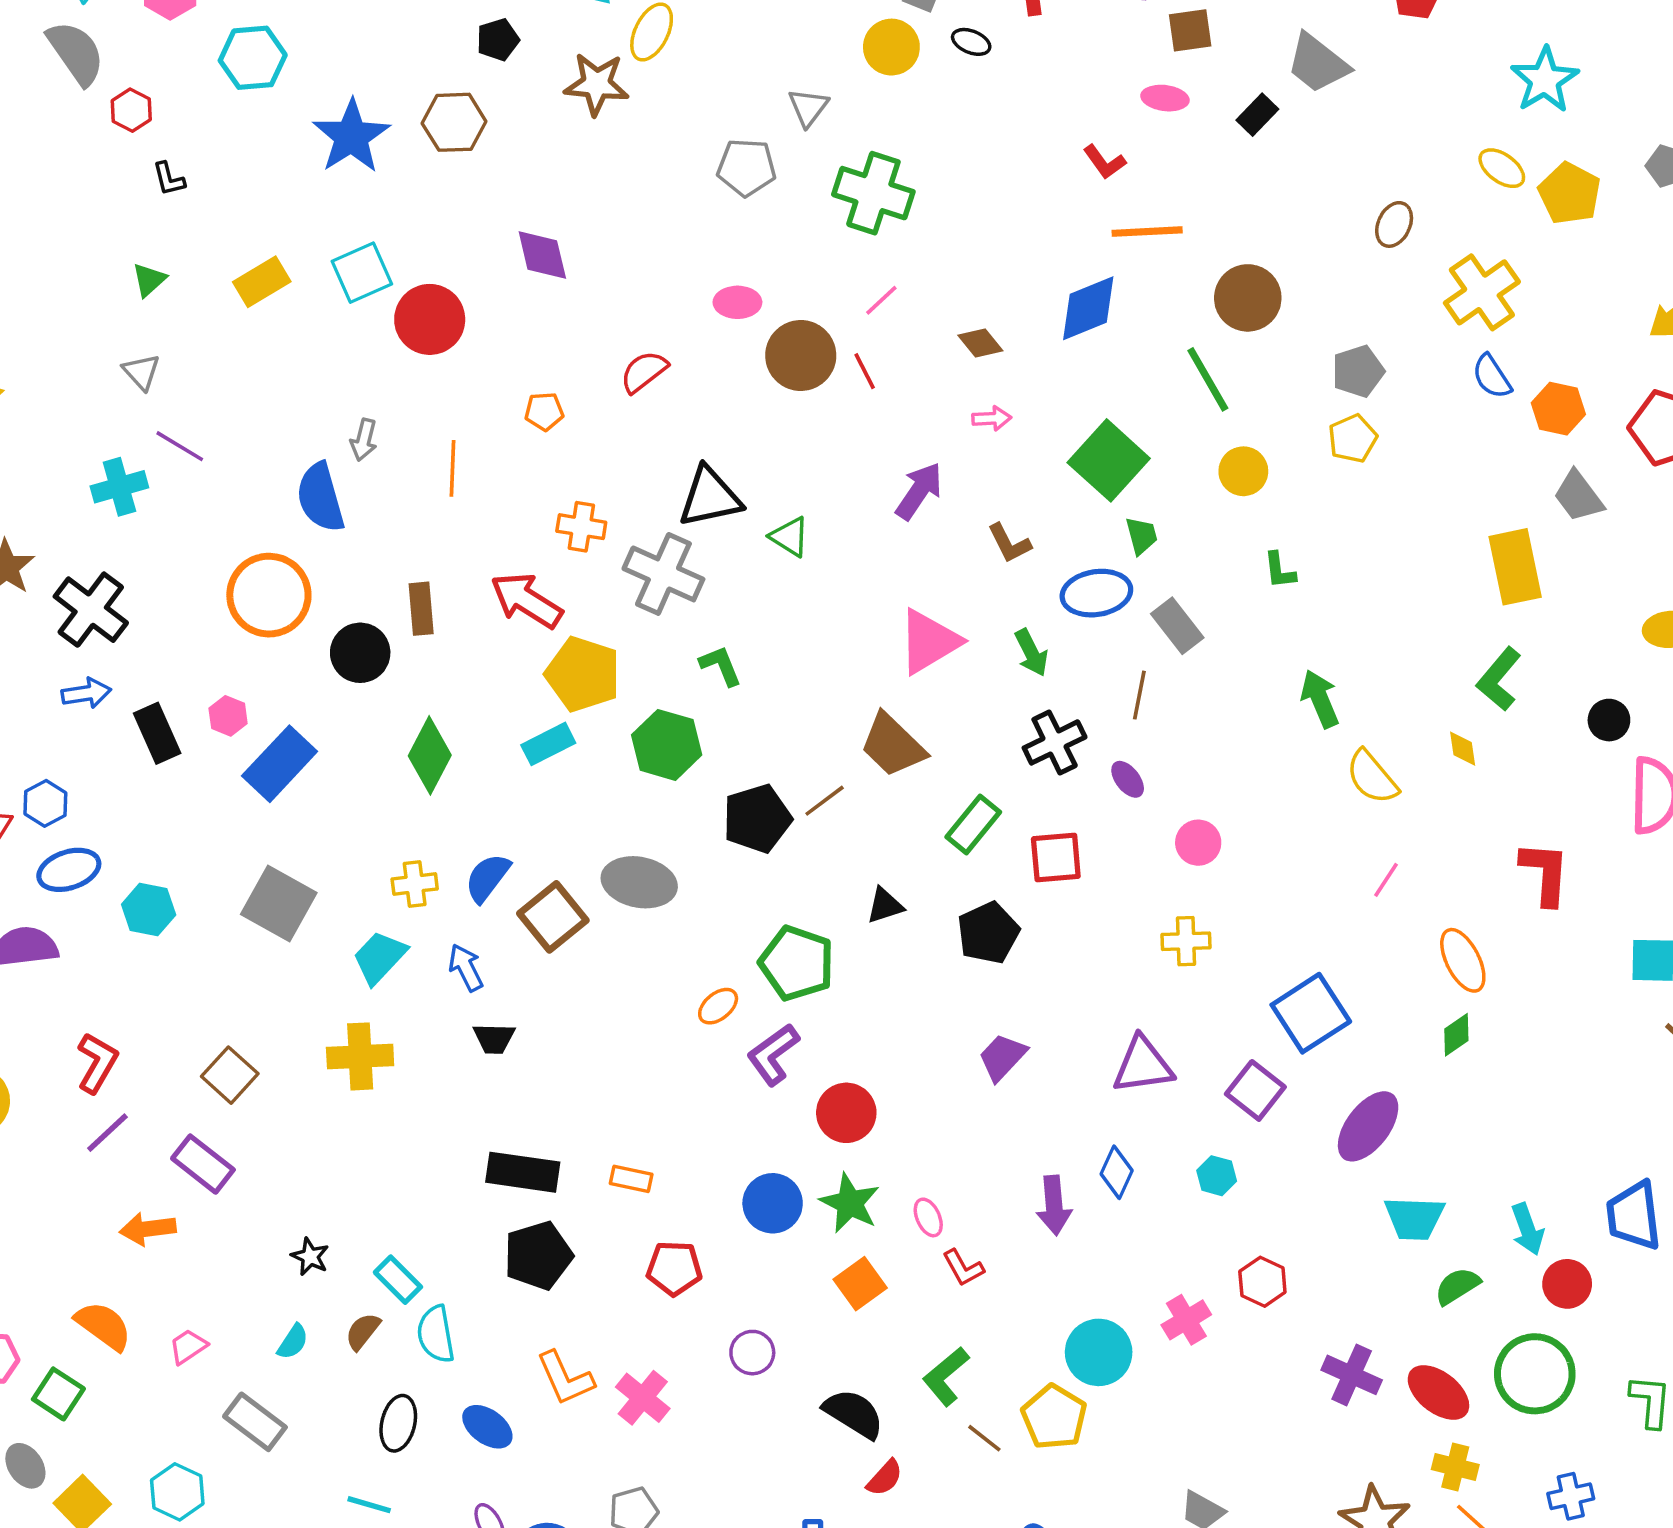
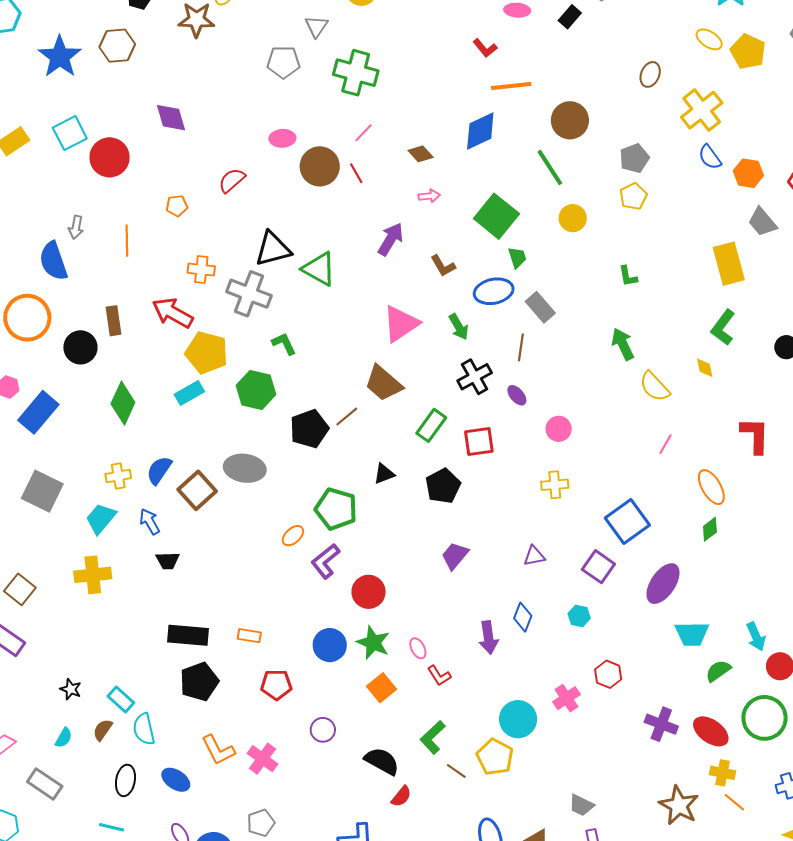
green triangle: (790, 537) -> (319, 269), size x1.5
green L-shape: (1279, 570) -> (628, 276), moved
purple triangle: (1143, 1065) -> (534, 556), size x0.6

